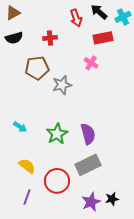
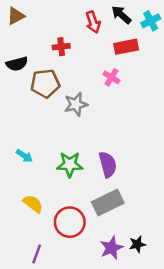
black semicircle: (14, 38) -> (17, 64), moved
green star: (57, 134) -> (70, 164), turned 30
purple line: (27, 197) -> (37, 254), moved

